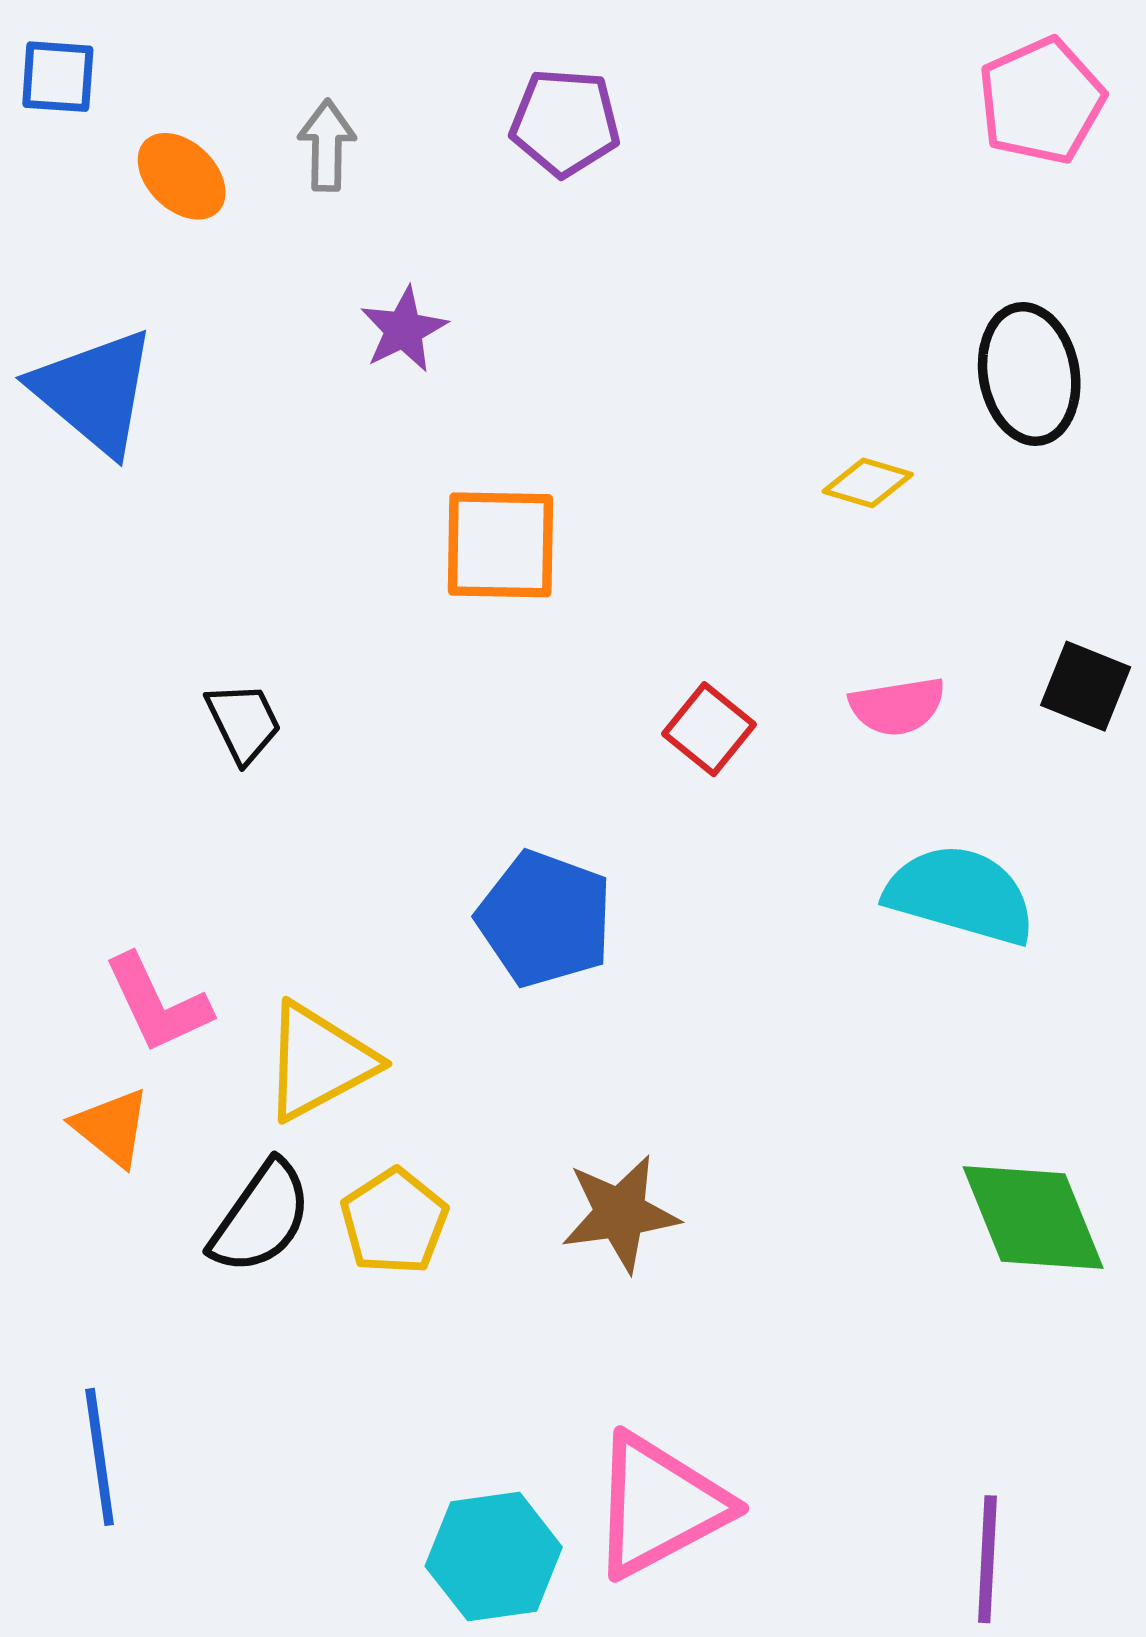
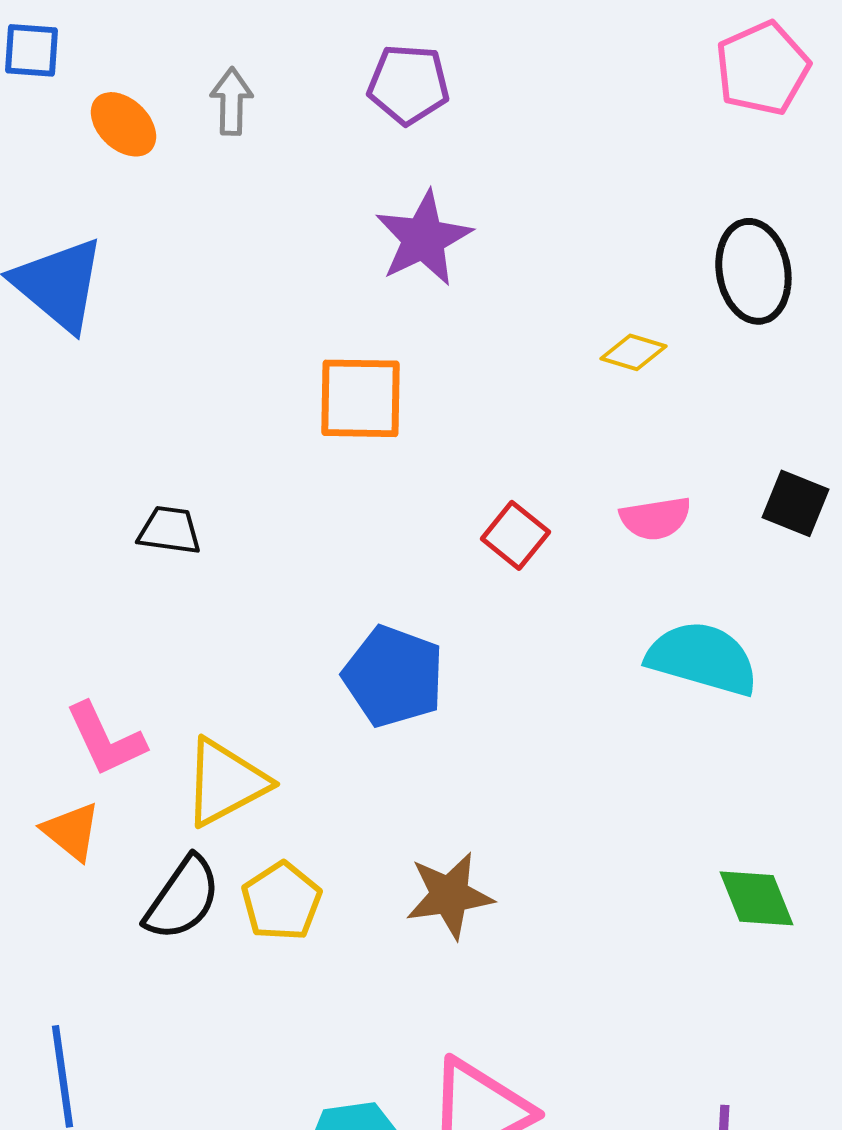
purple star: (404, 330) -> (423, 238), moved, size x1.5
black trapezoid: (243, 722) -> (169, 530), turned -56
green diamond: (1033, 1218) -> (756, 898), size x0.7

